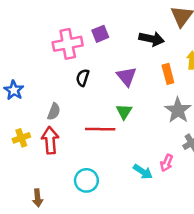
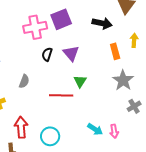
purple square: (100, 34) -> (61, 19), size x1.5
purple triangle: (127, 76) -> (71, 53), moved
red arrow: (50, 140) -> (21, 127), moved
pink arrow: (167, 163) -> (114, 131), moved, turned -32

